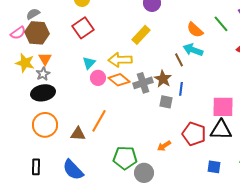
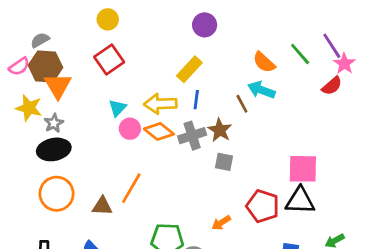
orange triangle: (45, 59) -> (58, 86), moved, size x1.5
blue line: (181, 89) -> (196, 100), moved

